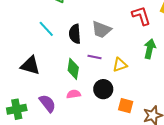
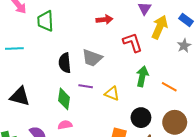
cyan line: (46, 29) -> (14, 48), moved, turned -48
yellow triangle: (120, 65) -> (112, 94), turned 42
black circle: (103, 89) -> (141, 118), moved

